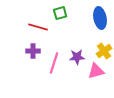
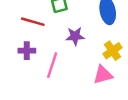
purple star: (77, 57) -> (75, 36), moved

